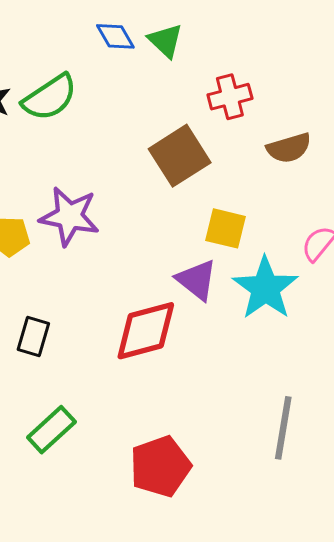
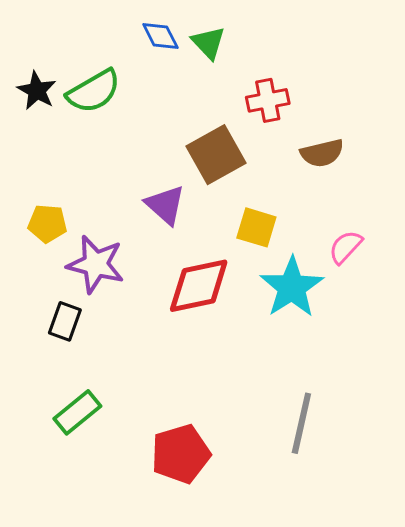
purple star: (69, 216) -> (96, 264), moved
purple triangle: (197, 280) -> (165, 205), moved
red diamond: (146, 331) -> (199, 286), moved

